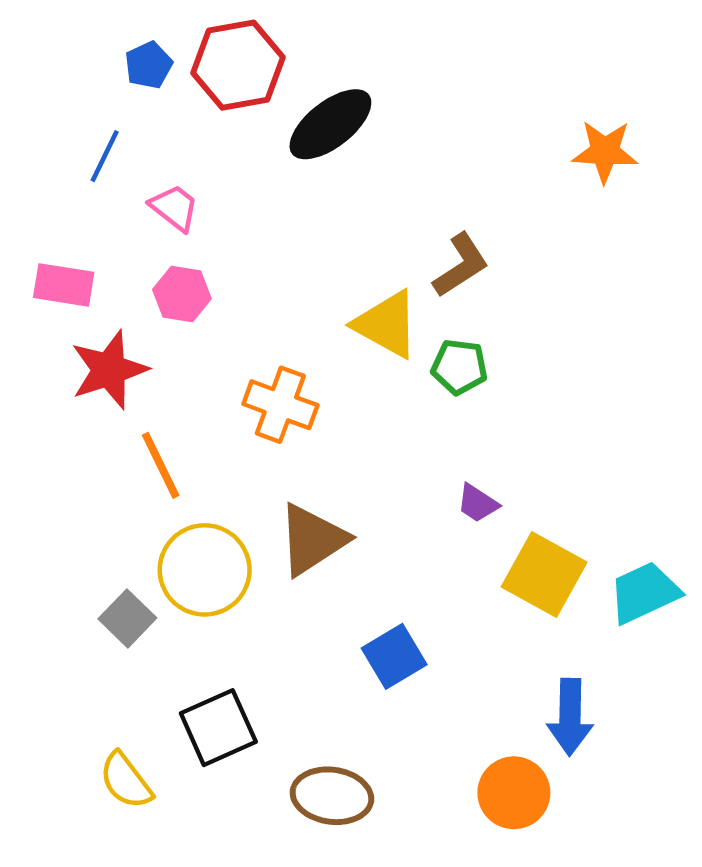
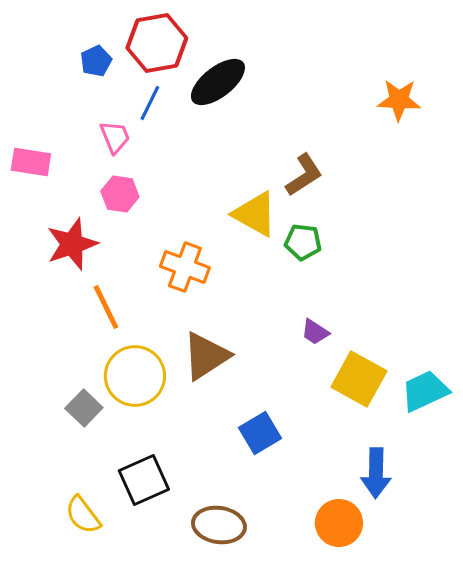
blue pentagon: (149, 65) -> (96, 61), moved
blue line: (105, 156) -> (150, 103), moved
pink trapezoid: (174, 208) -> (115, 137), turned 30
pink rectangle: (64, 285) -> (31, 162), moved

